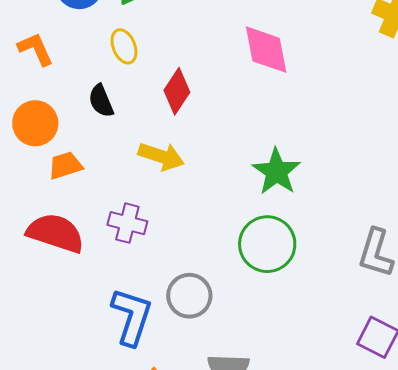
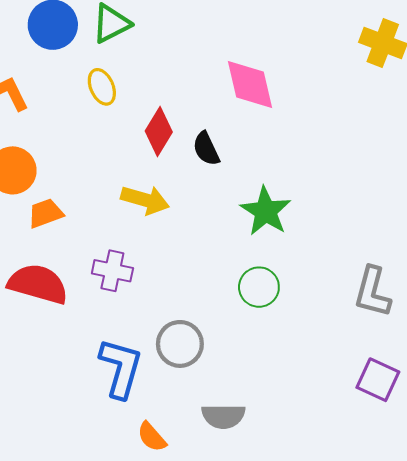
black semicircle: (101, 101) -> (206, 149), moved
green circle: (267, 244) -> (259, 287), size x0.7

